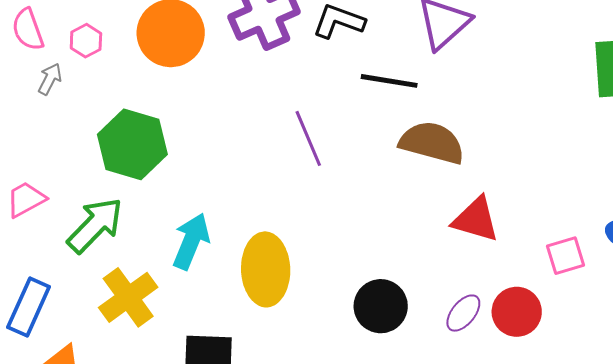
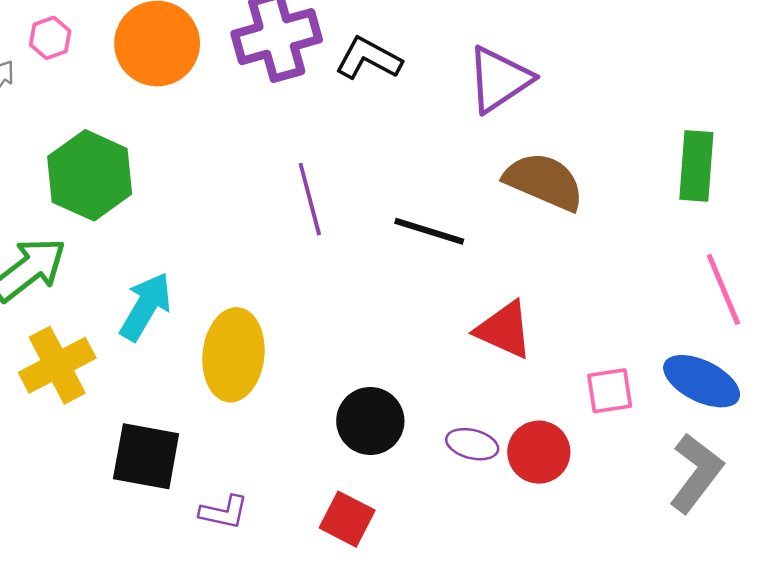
black line: (389, 81) -> (429, 231), moved
brown semicircle: (432, 143) -> (544, 181), moved
purple ellipse: (463, 313) -> (472, 444), turned 57

